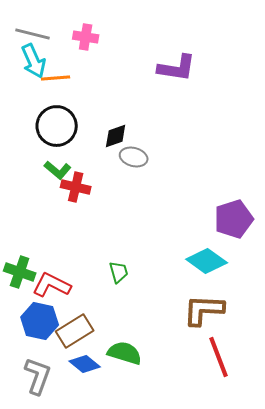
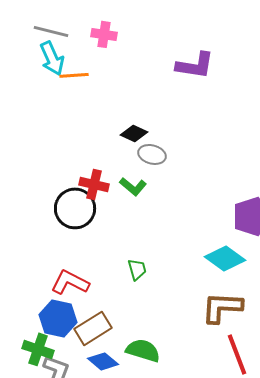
black circle: (57, 126) -> (75, 208), moved
black diamond: (116, 136) -> (134, 133), turned 44
green L-shape: (58, 170) -> (133, 186), moved
green cross: (20, 272) -> (38, 349), moved

